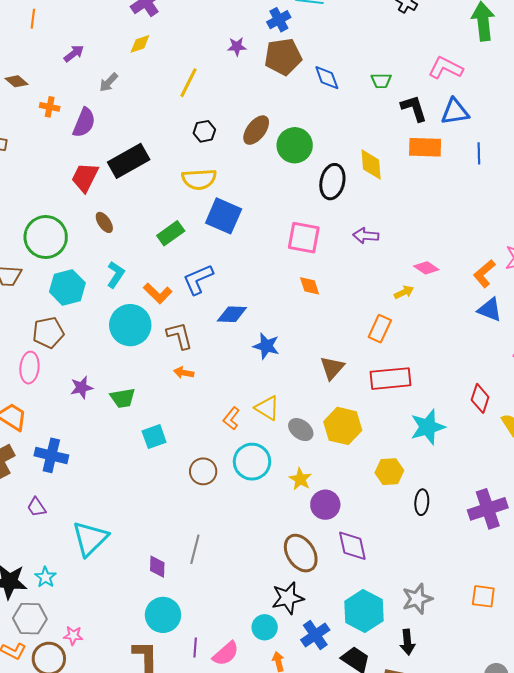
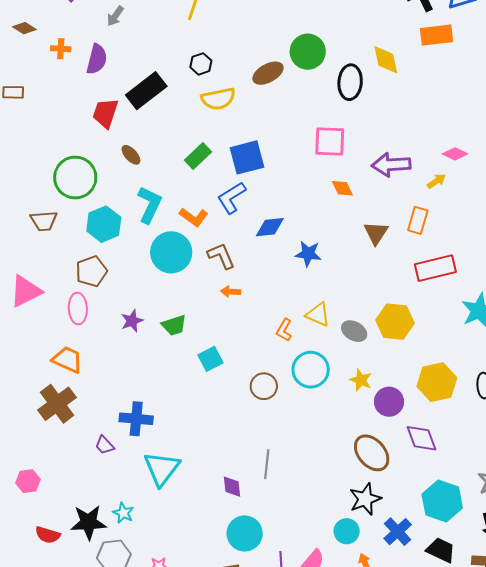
brown ellipse: (256, 130) -> (268, 73), moved, turned 32
black hexagon: (204, 131) -> (201, 64), moved
blue square: (224, 216) -> (247, 157), moved, turned -30
purple arrow: (366, 236) -> (391, 165), moved, size x1.5
cyan L-shape: (116, 275) -> (150, 205), size x1.4
brown triangle: (332, 368) -> (376, 233), moved
blue cross: (51, 455) -> (136, 419), moved
yellow hexagon: (389, 472) -> (437, 382), moved, size x1.4

